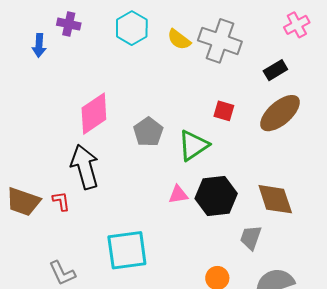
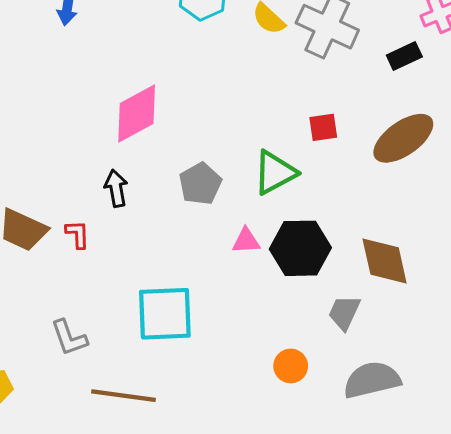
black rectangle: (275, 70) -> (404, 56), moved
red square: (224, 111) -> (323, 127), turned -30
gray pentagon: (148, 132) -> (200, 184), moved
black arrow: (85, 167) -> (116, 188), size x0.6

